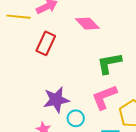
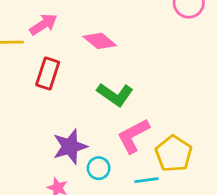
green L-shape: (109, 63) -> (115, 94), moved, turned -128

